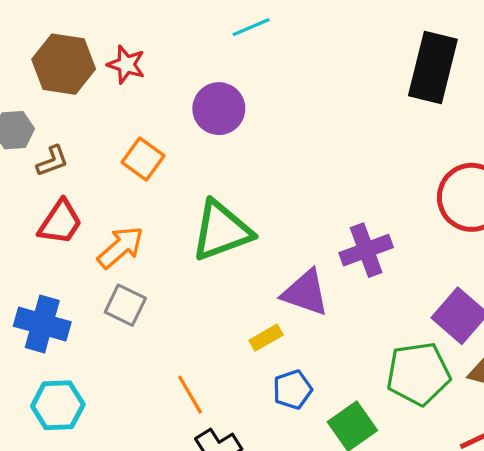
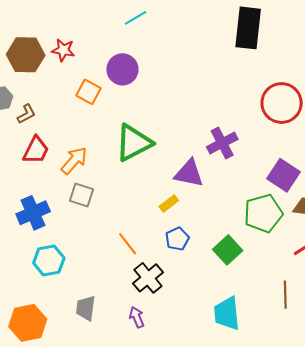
orange square: (143, 159) -> (89, 92), moved
blue cross: (42, 324) -> (33, 213), turned -32
blue pentagon: (292, 390) -> (177, 239), moved

